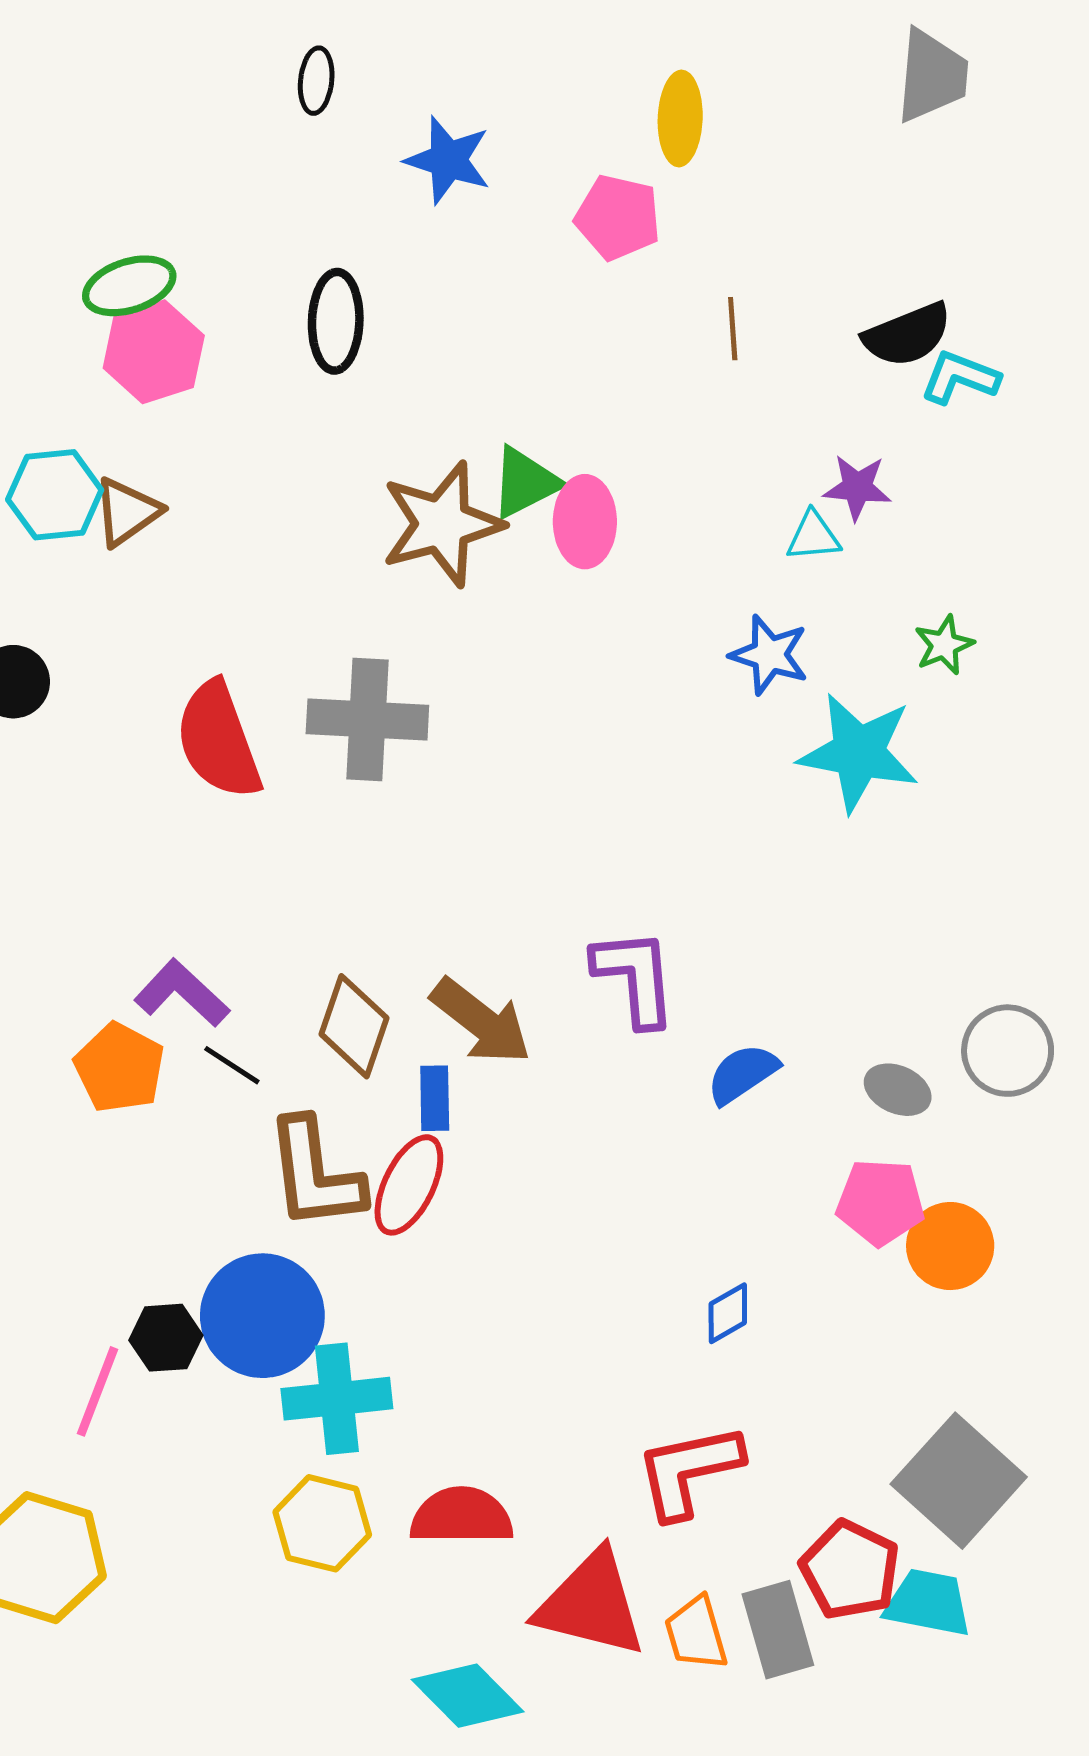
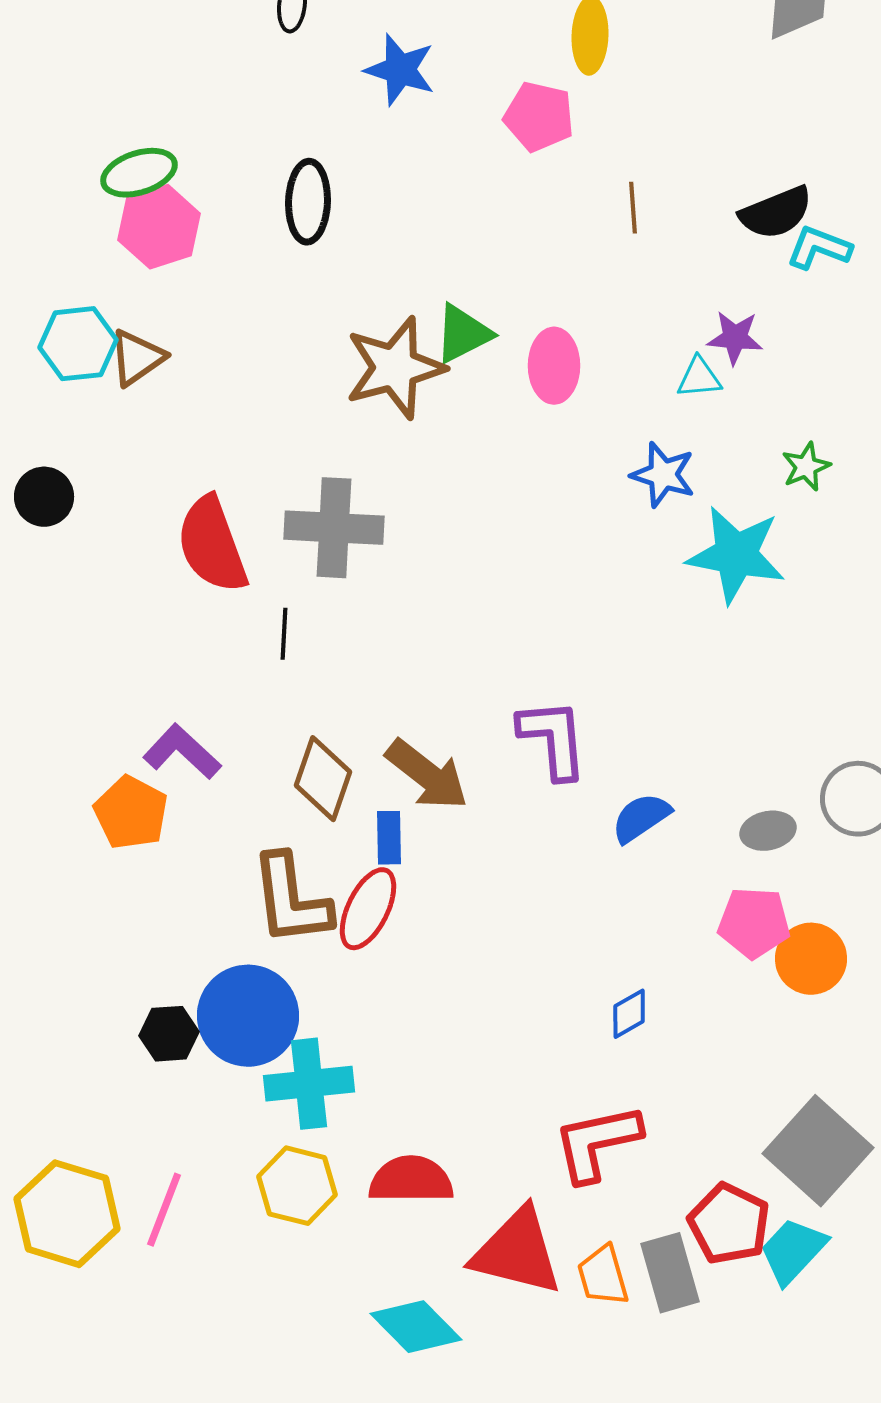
pink ellipse: (585, 522) -> (554, 366), moved
black line: (232, 1065) -> (284, 634), moved, turned 60
gray ellipse: (898, 1090) -> (768, 831), turned -36
pink line: (97, 1391) -> (164, 1210), moved
cyan trapezoid: (928, 1603) -> (793, 1251), turned -58

